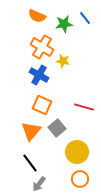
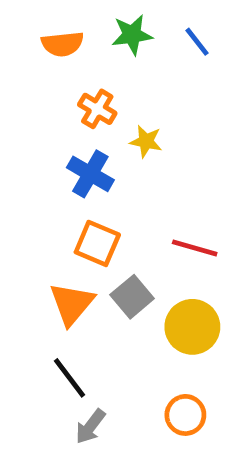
orange semicircle: (37, 16) -> (63, 44), moved, turned -30
green star: (64, 24) -> (132, 35), moved
orange cross: (42, 47) -> (97, 109), size x0.7
yellow circle: (77, 152) -> (192, 327), moved

